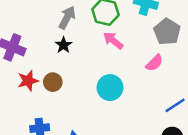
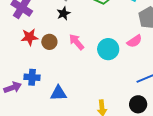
pink arrow: (113, 41) -> (76, 42), moved
cyan circle: (110, 88) -> (108, 49), moved

